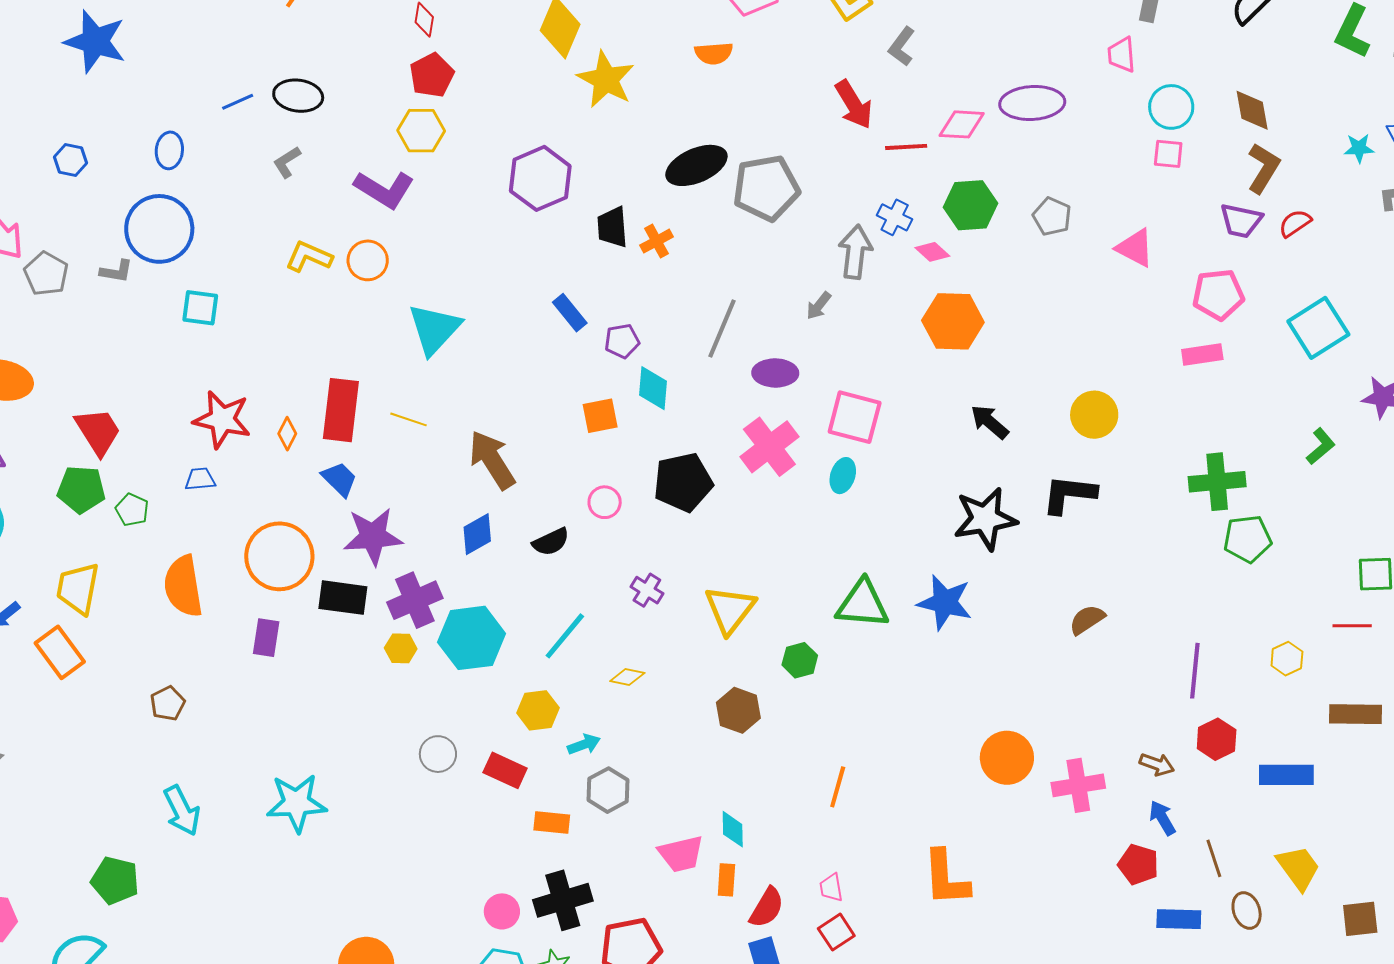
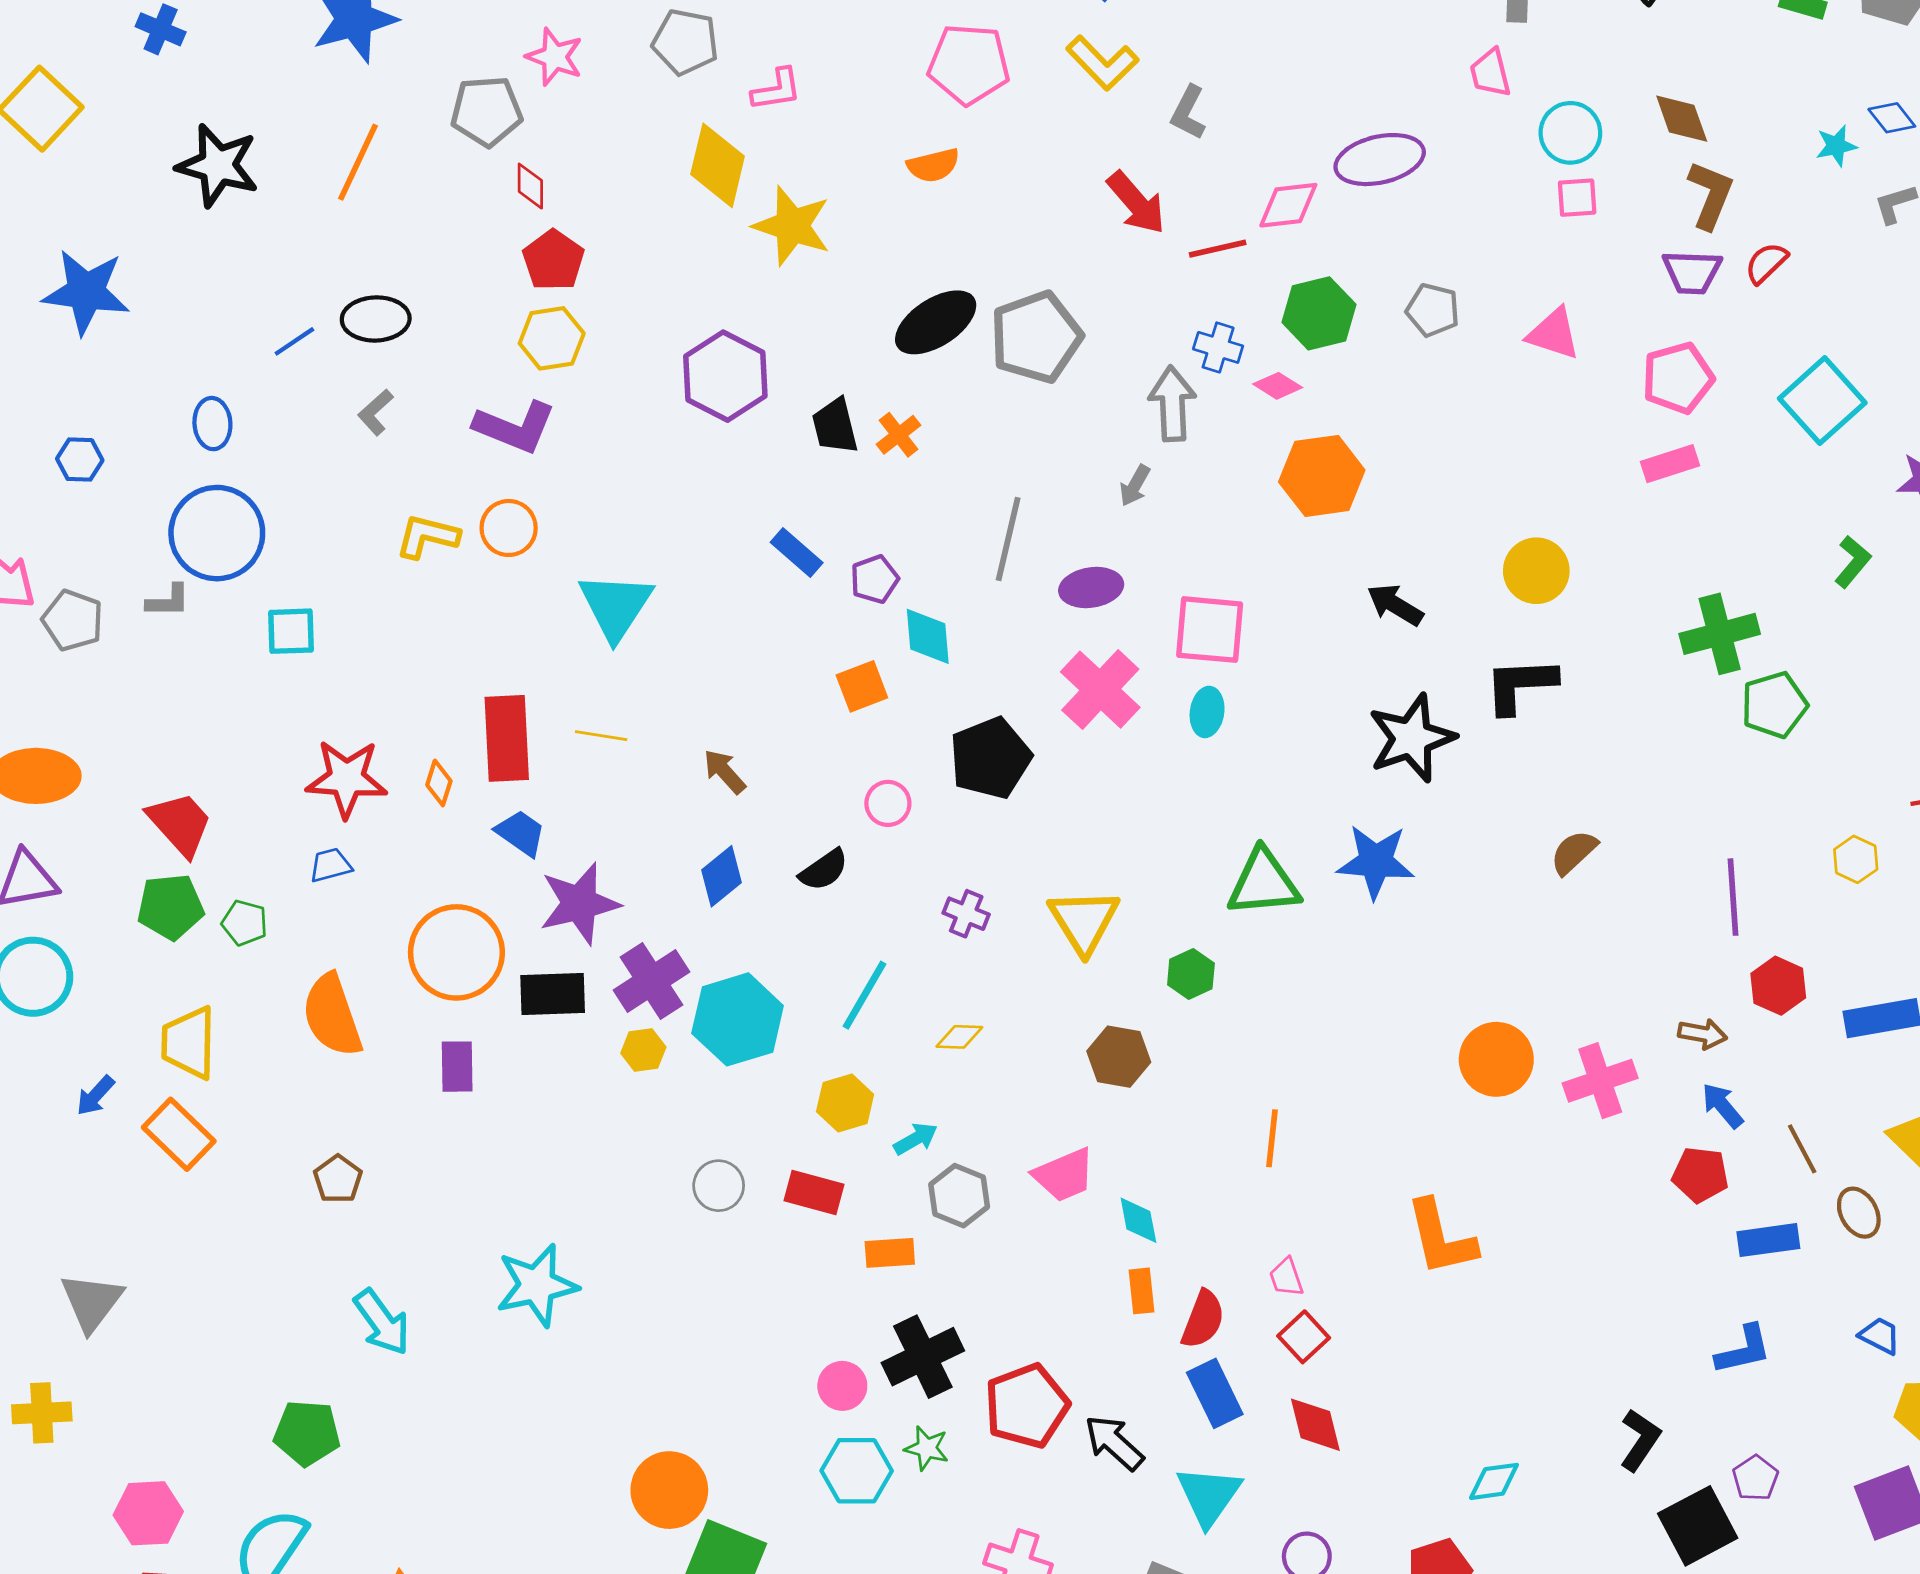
brown arrow: (492, 460) -> (725, 772), size x0.6
pink trapezoid: (681, 854) -> (1064, 1175), moved

